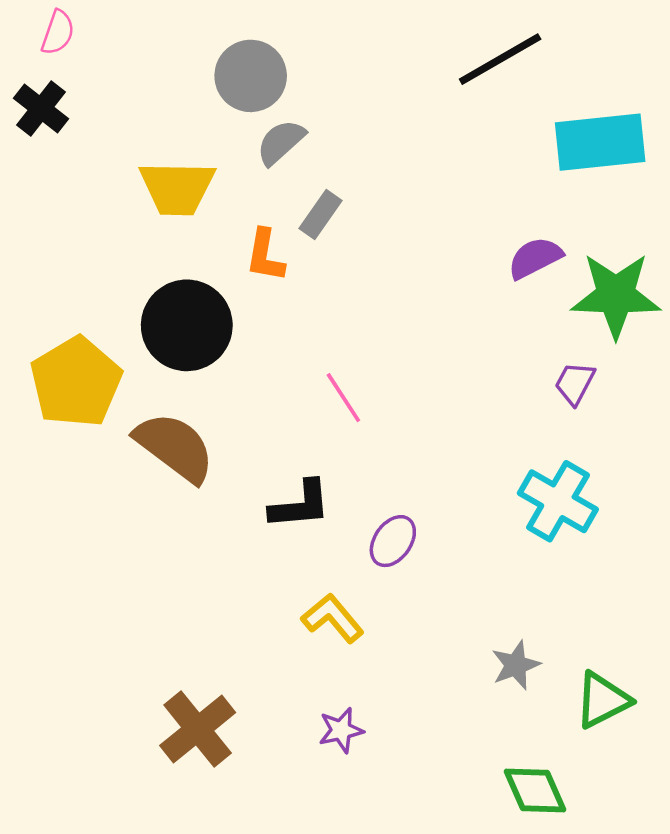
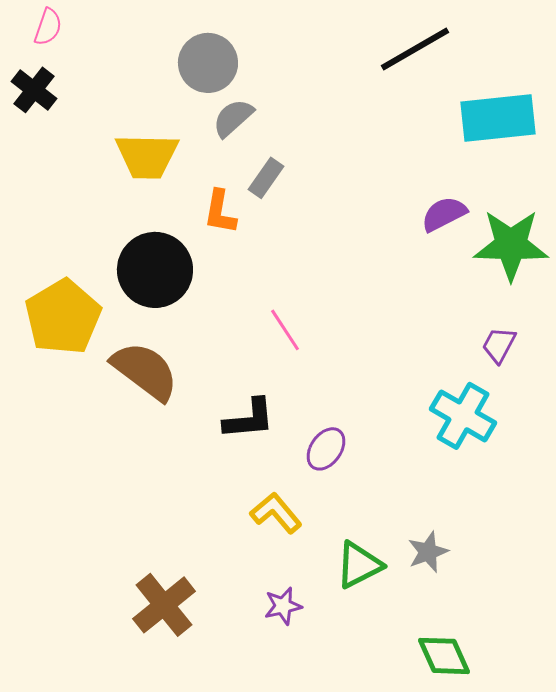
purple trapezoid: (575, 383) -> (499, 345), moved
green triangle: (602, 700) -> (359, 565), moved

